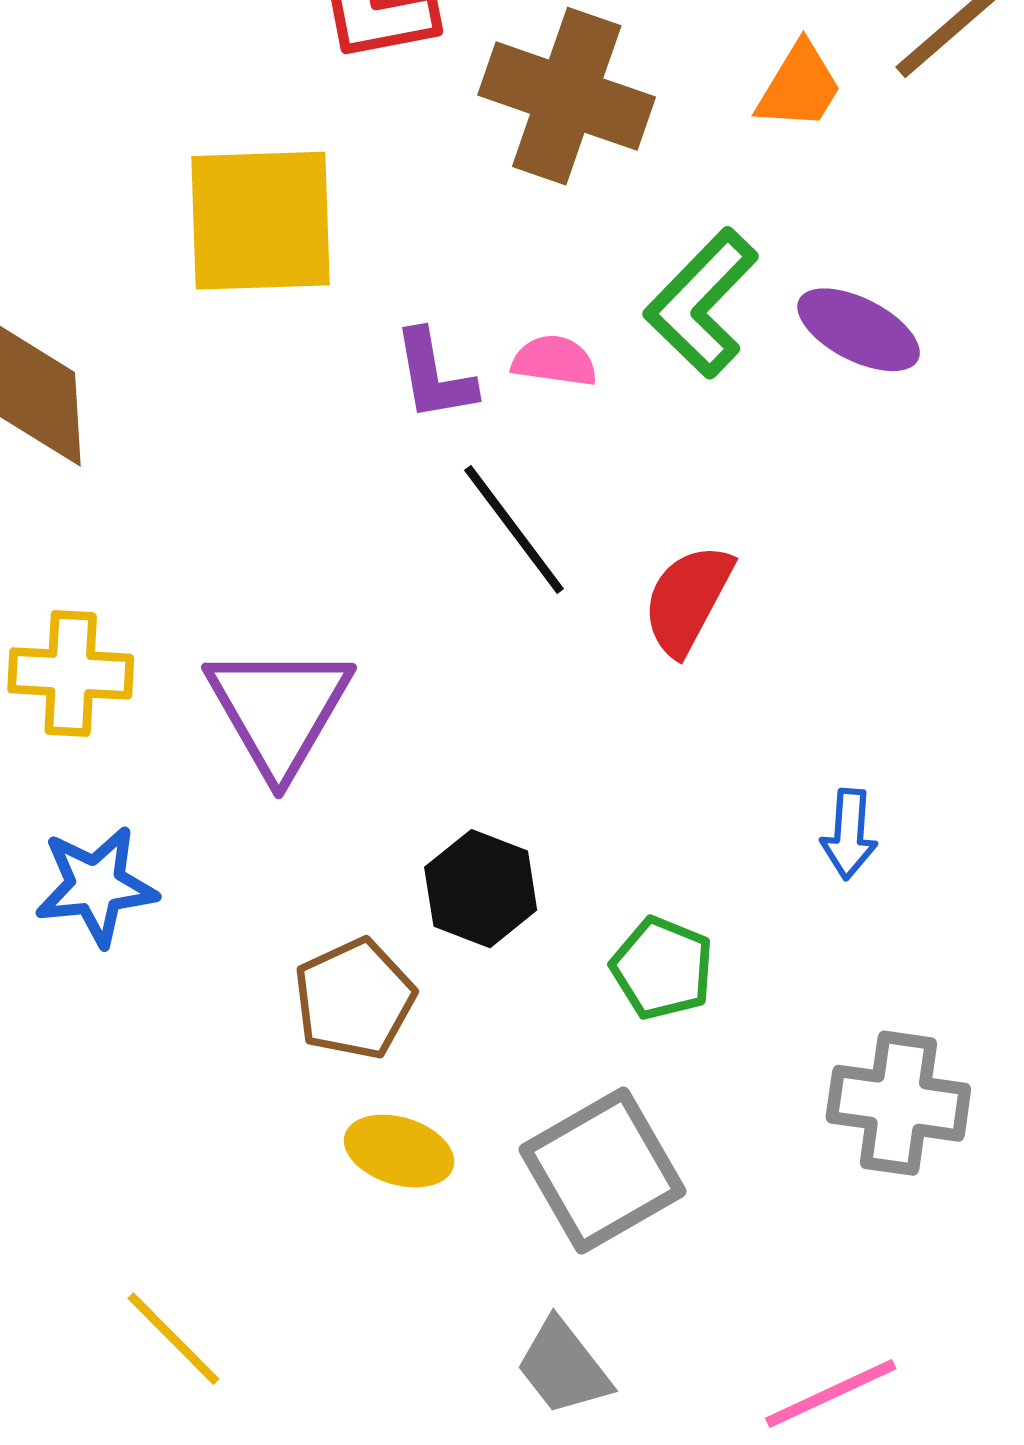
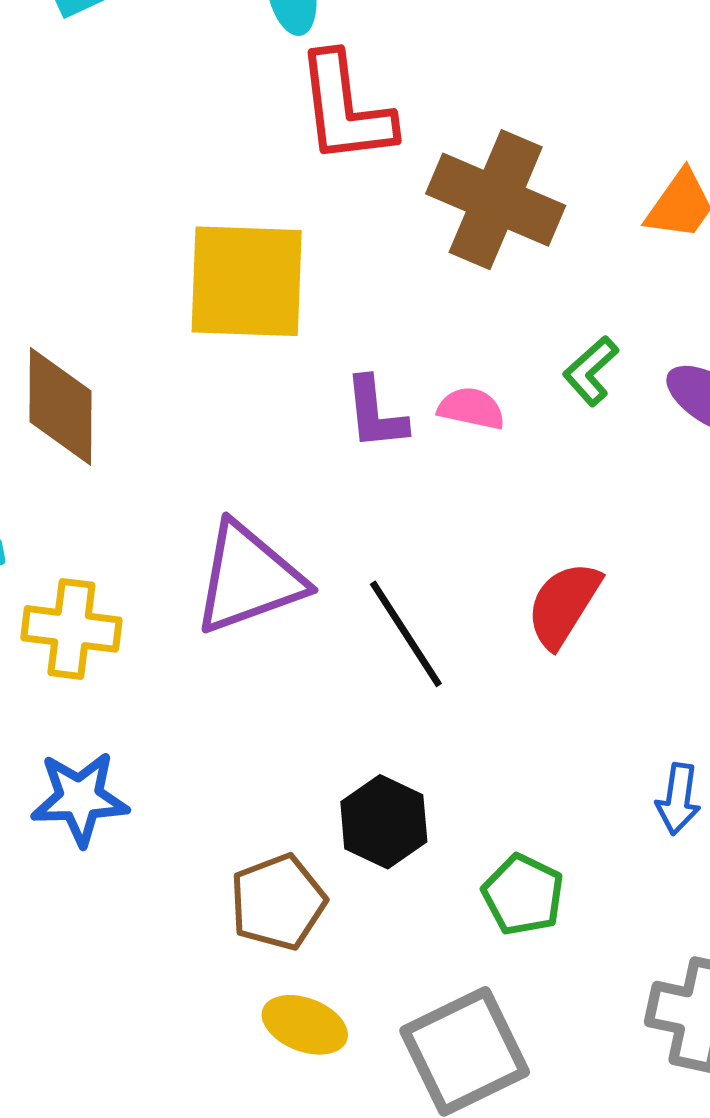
green L-shape: (701, 303) -> (591, 371), size x0.6
black line: (514, 529) -> (406, 634), moved
purple triangle: (279, 710) -> (249, 578), moved, turned 36

